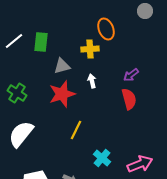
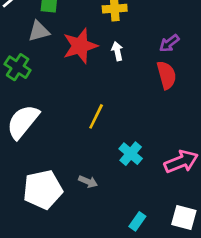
gray triangle: (62, 66) -> (39, 31), moved
red star: (62, 94) -> (80, 46), moved

